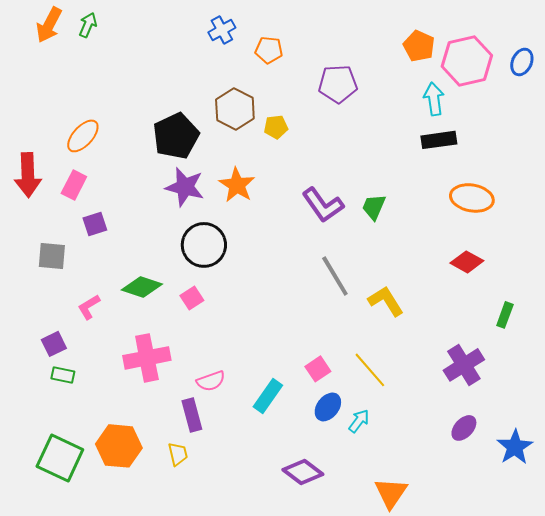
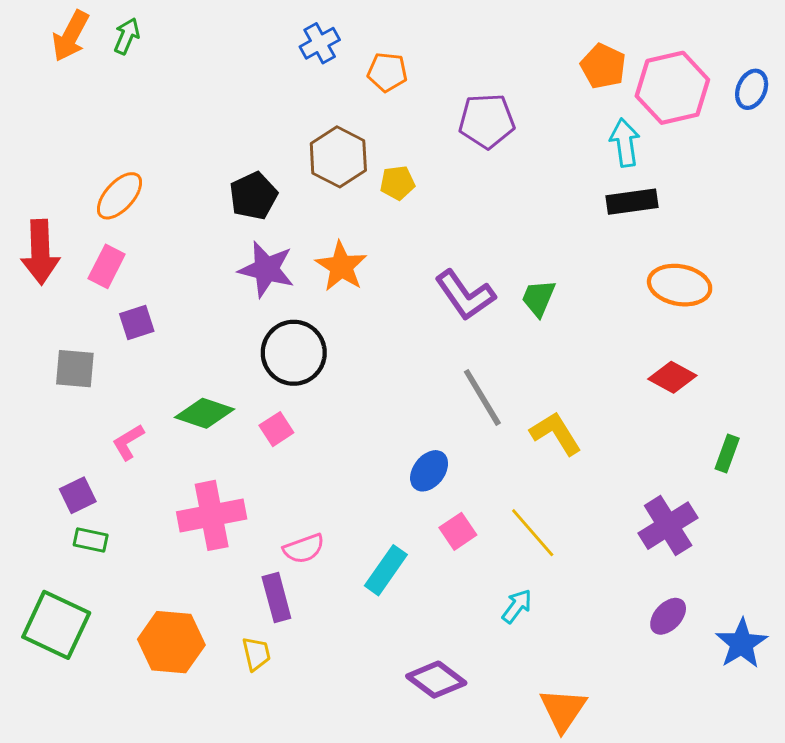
black pentagon: (176, 136) -> (253, 196), size x0.7
blue ellipse: (328, 407) -> (429, 471), moved
green square: (60, 458) -> (56, 625), moved

